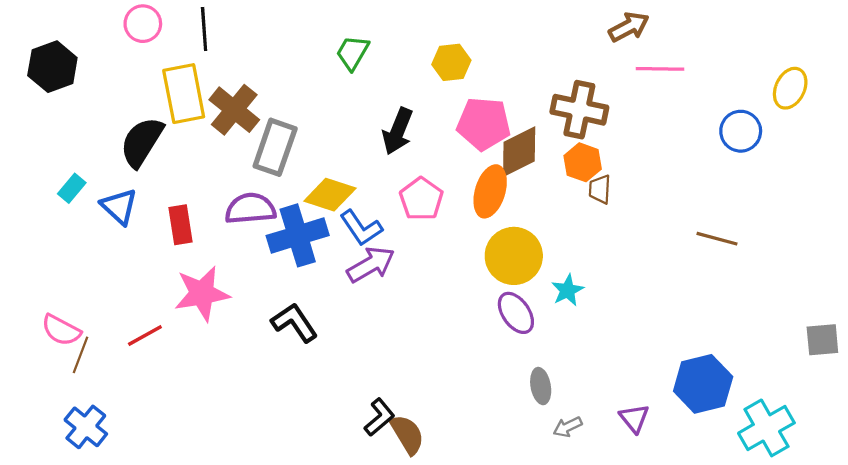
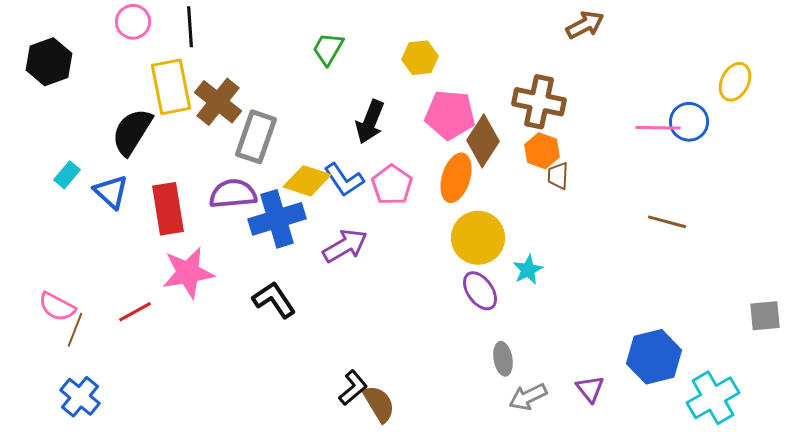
pink line: (660, 69) -> (658, 128), moved
brown diamond: (519, 152) -> (483, 141), turned -30
red rectangle: (180, 225) -> (168, 209), size x1.4
blue L-shape: (361, 228) -> (344, 180), moved
gray arrow: (568, 427) -> (528, 397), size x1.4

